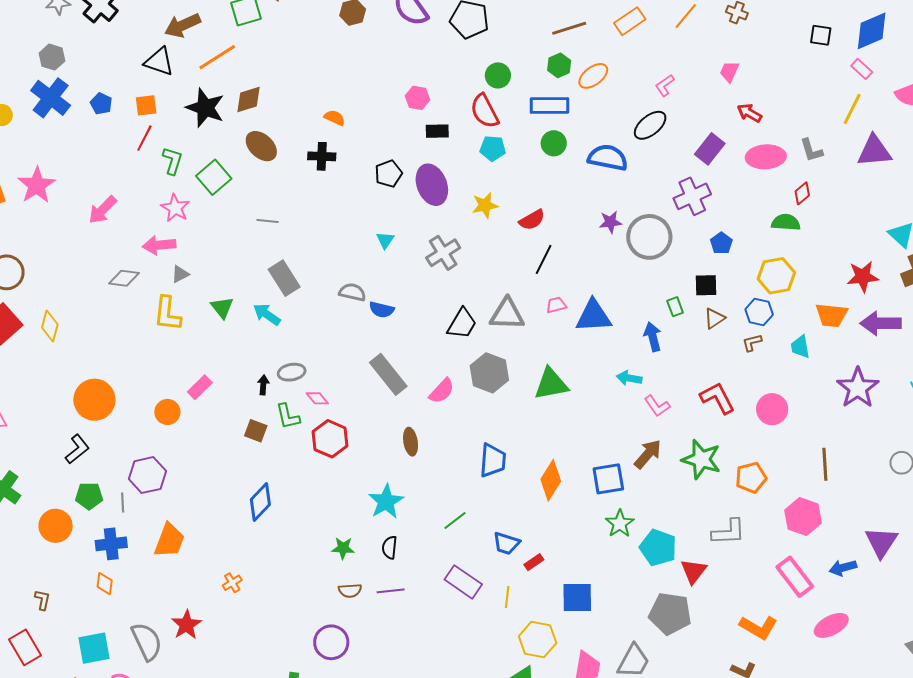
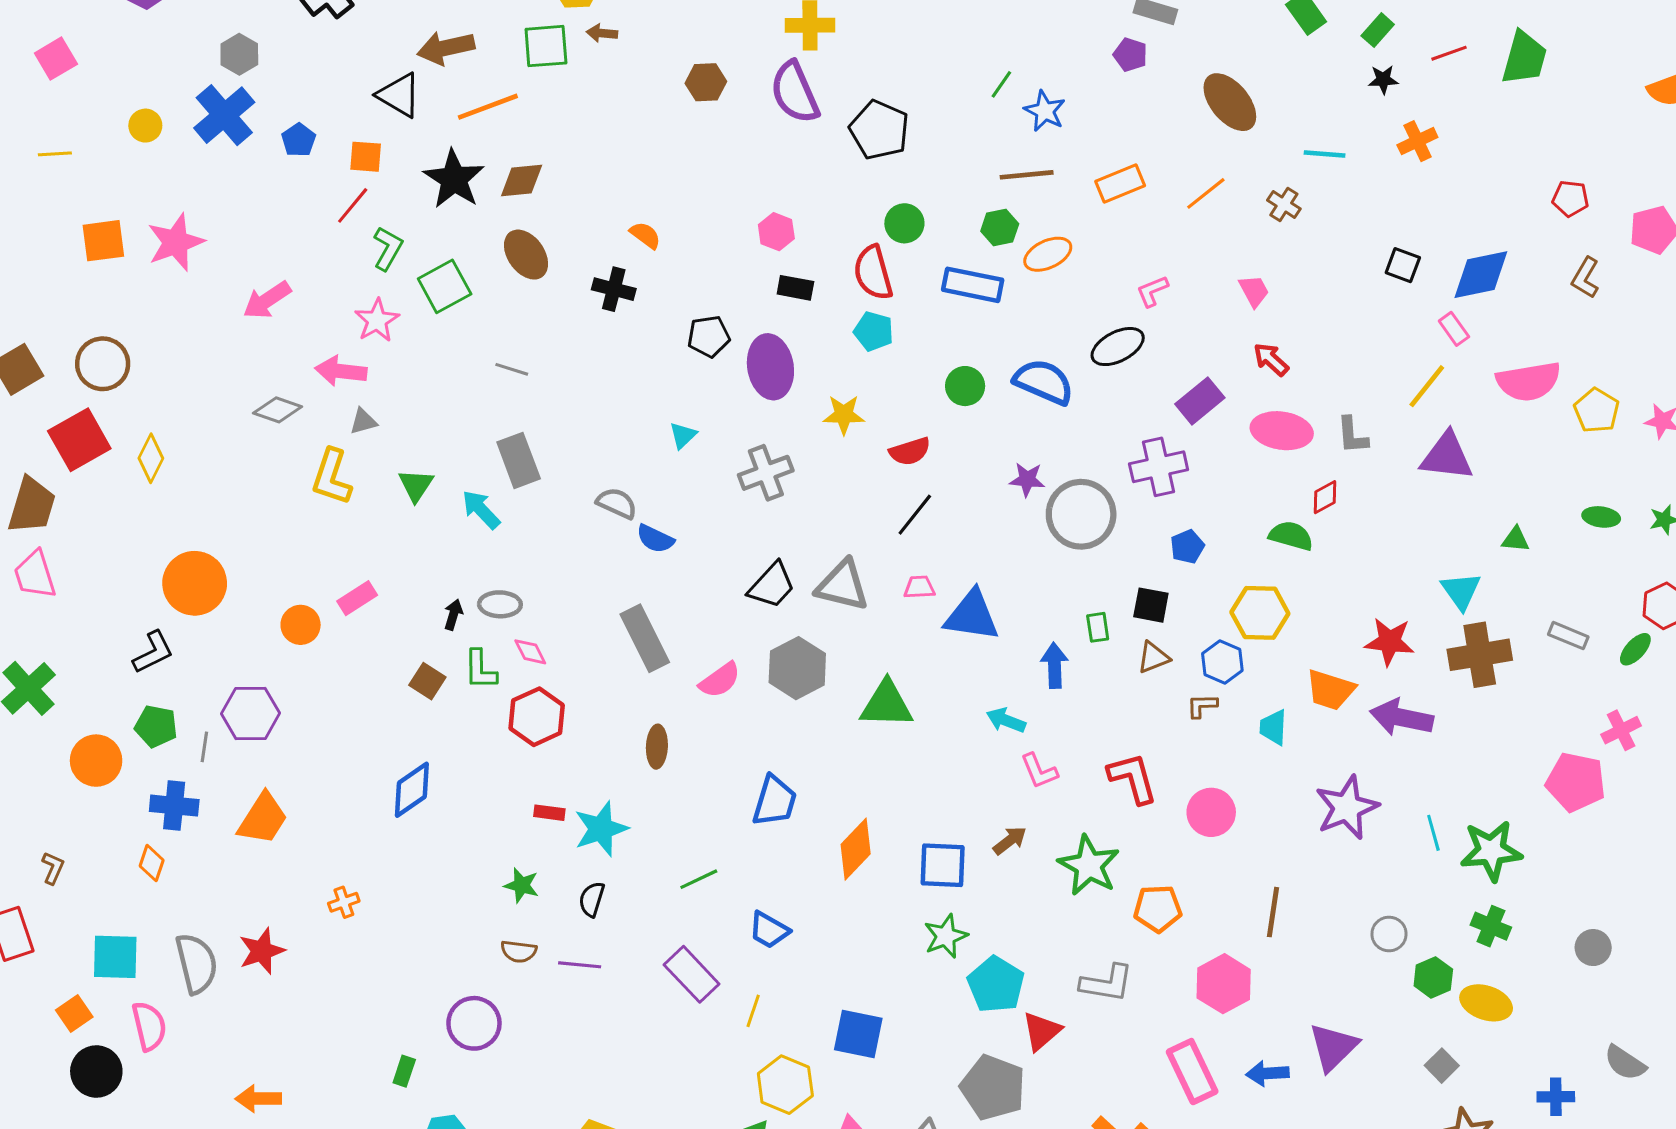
pink trapezoid: (729, 72) -> (1254, 291), turned 115
green circle: (554, 143) -> (965, 386), moved
brown arrow: (648, 454) -> (1010, 840), size x0.7
red rectangle: (534, 562) -> (549, 813), moved, turned 30

